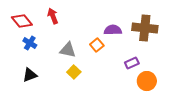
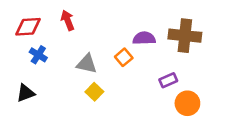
red diamond: (22, 21) -> (28, 27), turned -55
black triangle: (30, 75) -> (26, 93), moved

